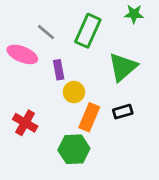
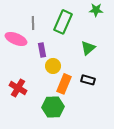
gray line: (46, 32) -> (33, 23), turned 48
green triangle: (123, 67) -> (88, 48), size x0.7
black rectangle: (123, 112) -> (88, 80), turned 32

